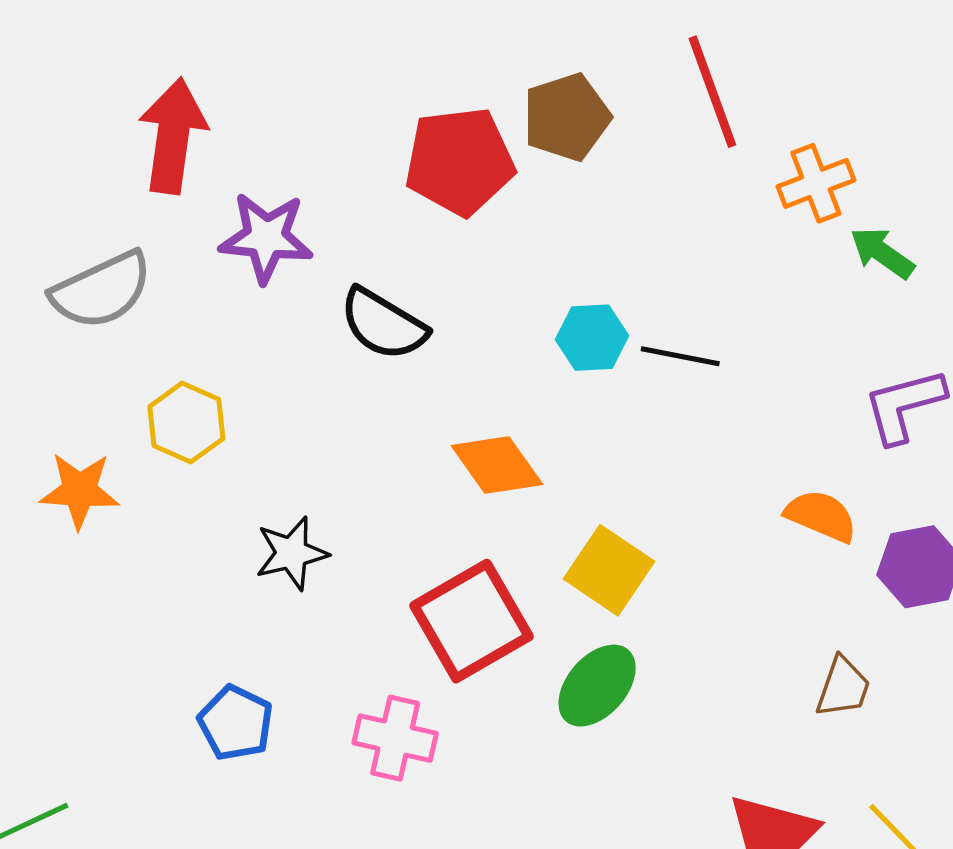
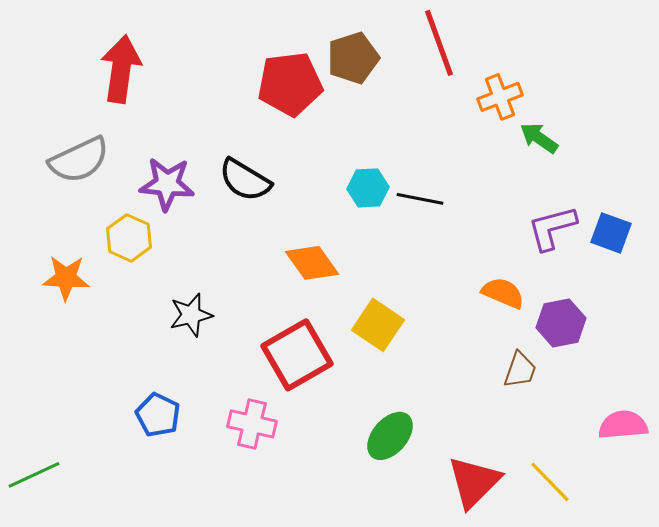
purple star: (266, 238) -> (167, 184), moved
green ellipse: (597, 686) -> (390, 436), moved
brown trapezoid: (843, 687) -> (520, 370), moved

